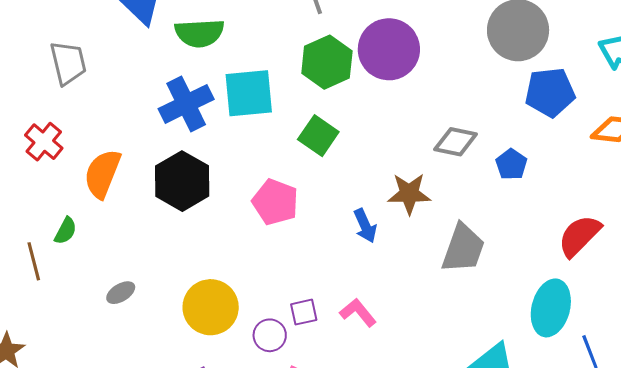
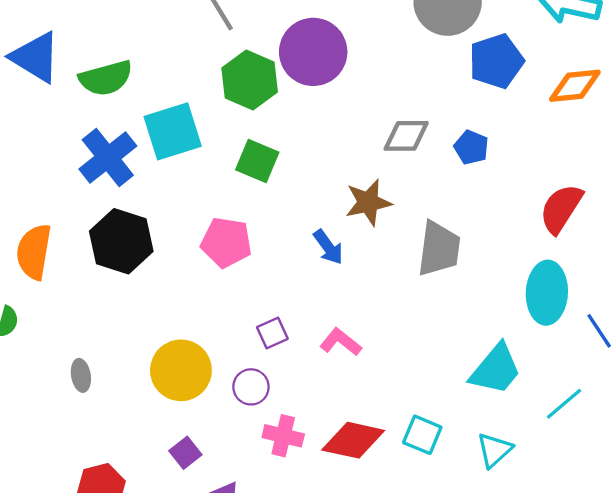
gray ellipse: (121, 293) -> (81, 375), turned -56
purple square: (304, 312) -> (272, 333), moved

